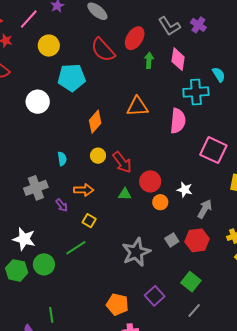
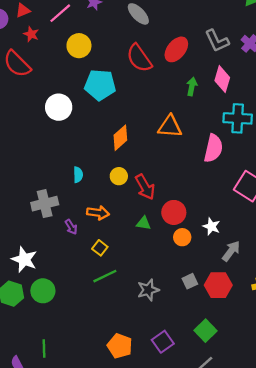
green arrow: (149, 60) -> (192, 86), moved
green line: (76, 248) -> (105, 276), moved
gray star: (136, 252) -> (148, 290), size x0.7

